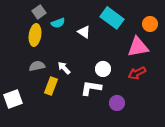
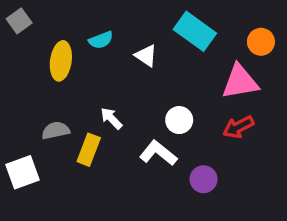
gray square: (39, 12) -> (19, 21), moved
gray semicircle: (37, 66) -> (56, 130), moved
white L-shape: (91, 88) -> (158, 153), turned 30

